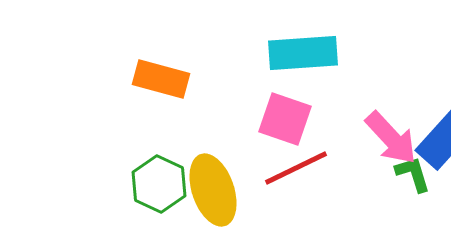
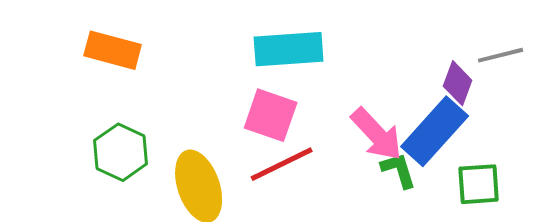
orange rectangle: (161, 79) -> (113, 50), moved
green hexagon: (159, 184) -> (121, 152), moved

